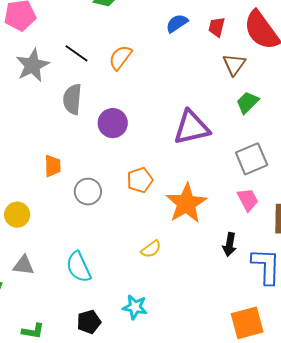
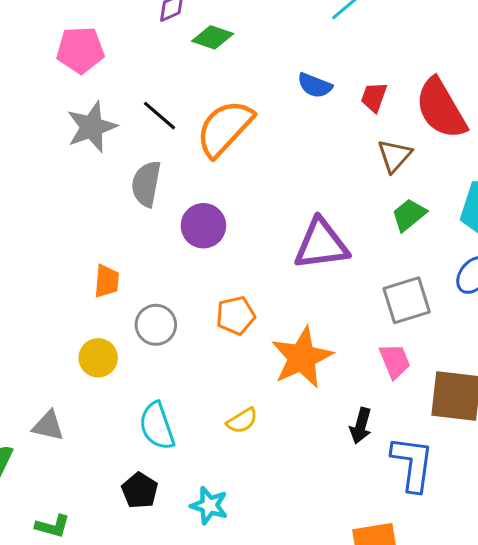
blue semicircle: (177, 23) -> (315, 85), turned -130
orange semicircle: (120, 57) -> (225, 128), size x1.6
yellow circle: (17, 215) -> (98, 358), moved
cyan semicircle: (79, 267) -> (157, 426), moved
black pentagon: (89, 322) -> (140, 491), moved, turned -30

